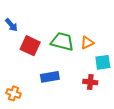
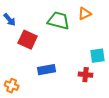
green trapezoid: (62, 42) -> (59, 21), moved
orange triangle: (87, 43) -> (85, 14), moved

